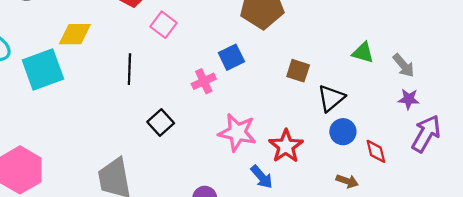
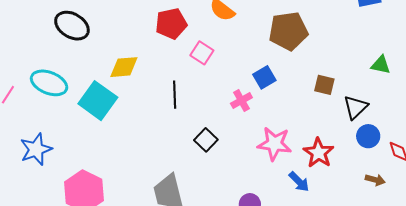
cyan square: (43, 70) -> (98, 101), turned -30

